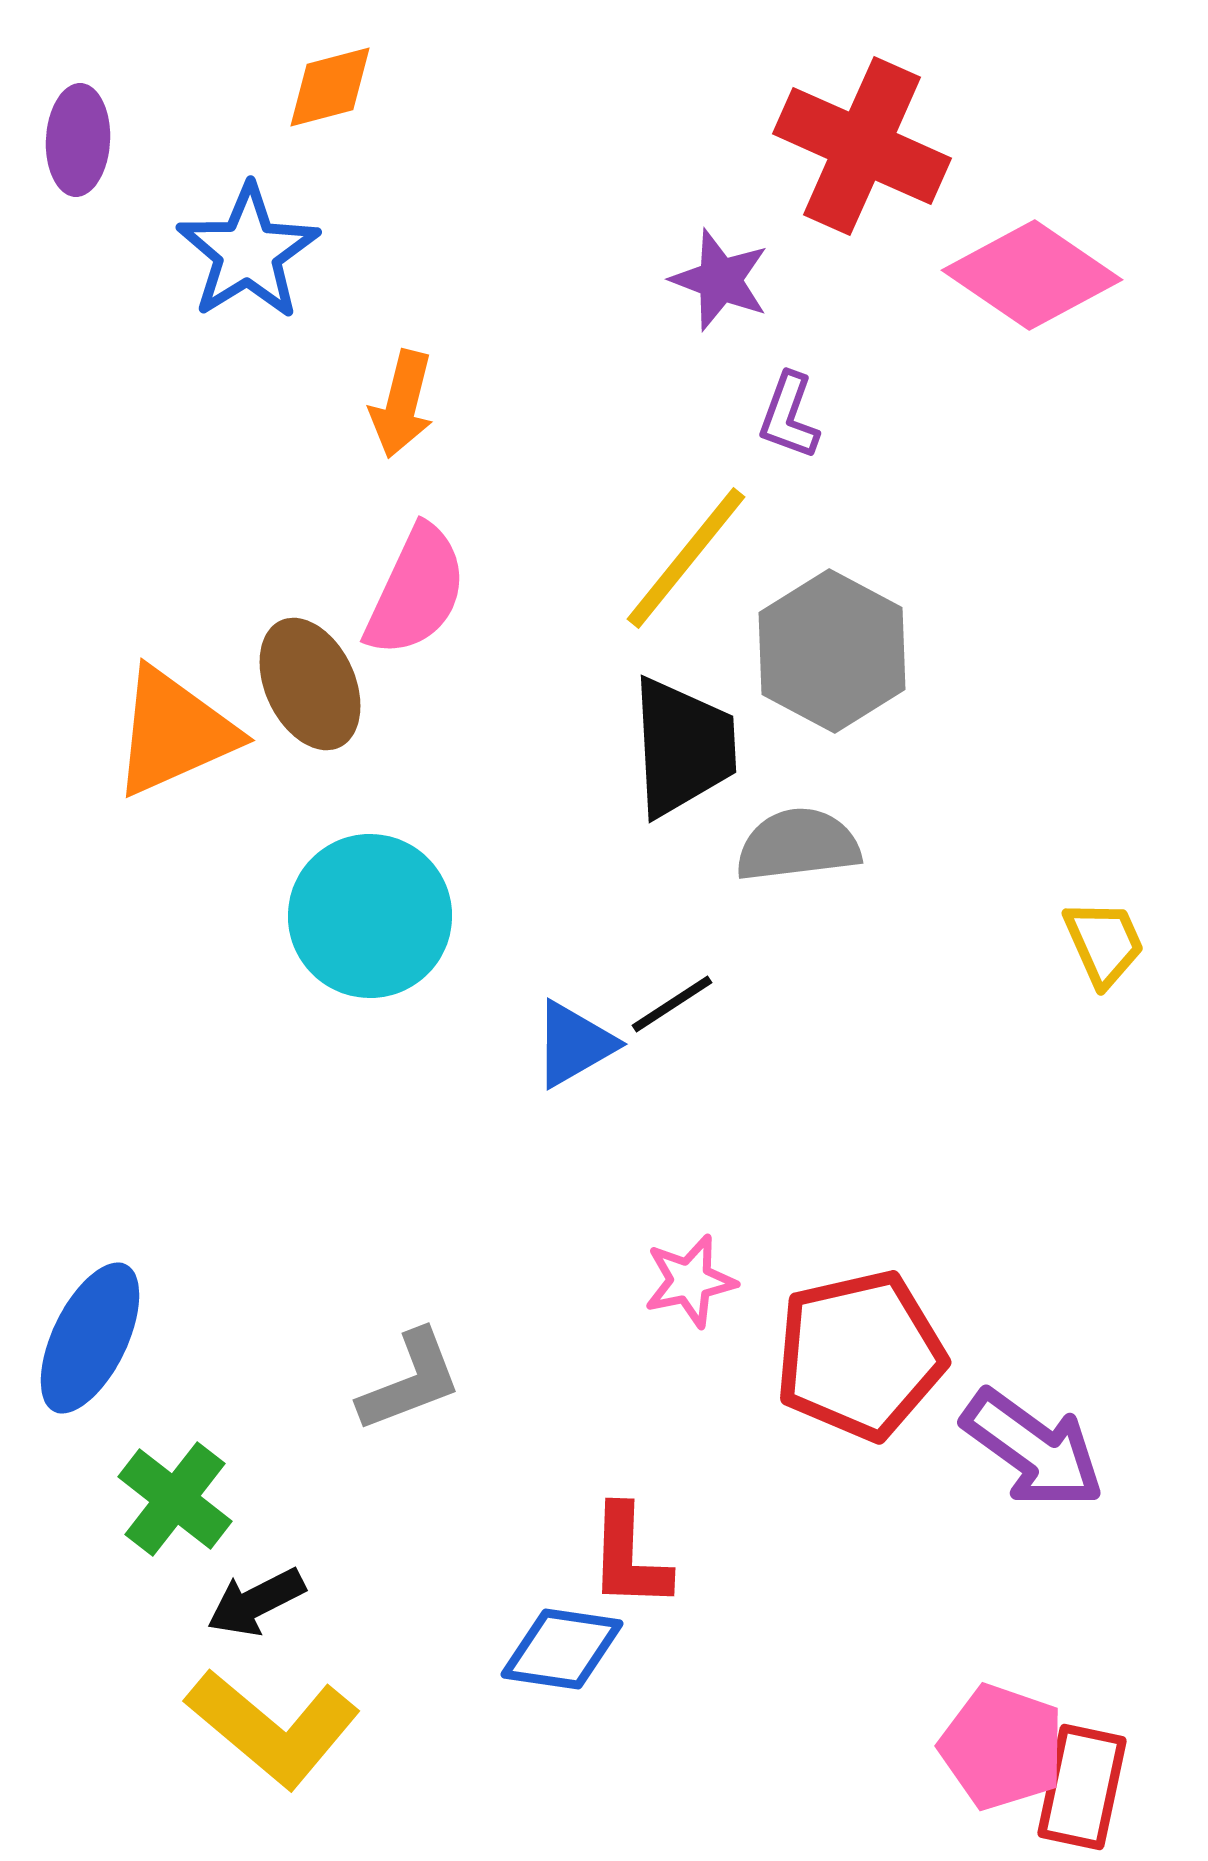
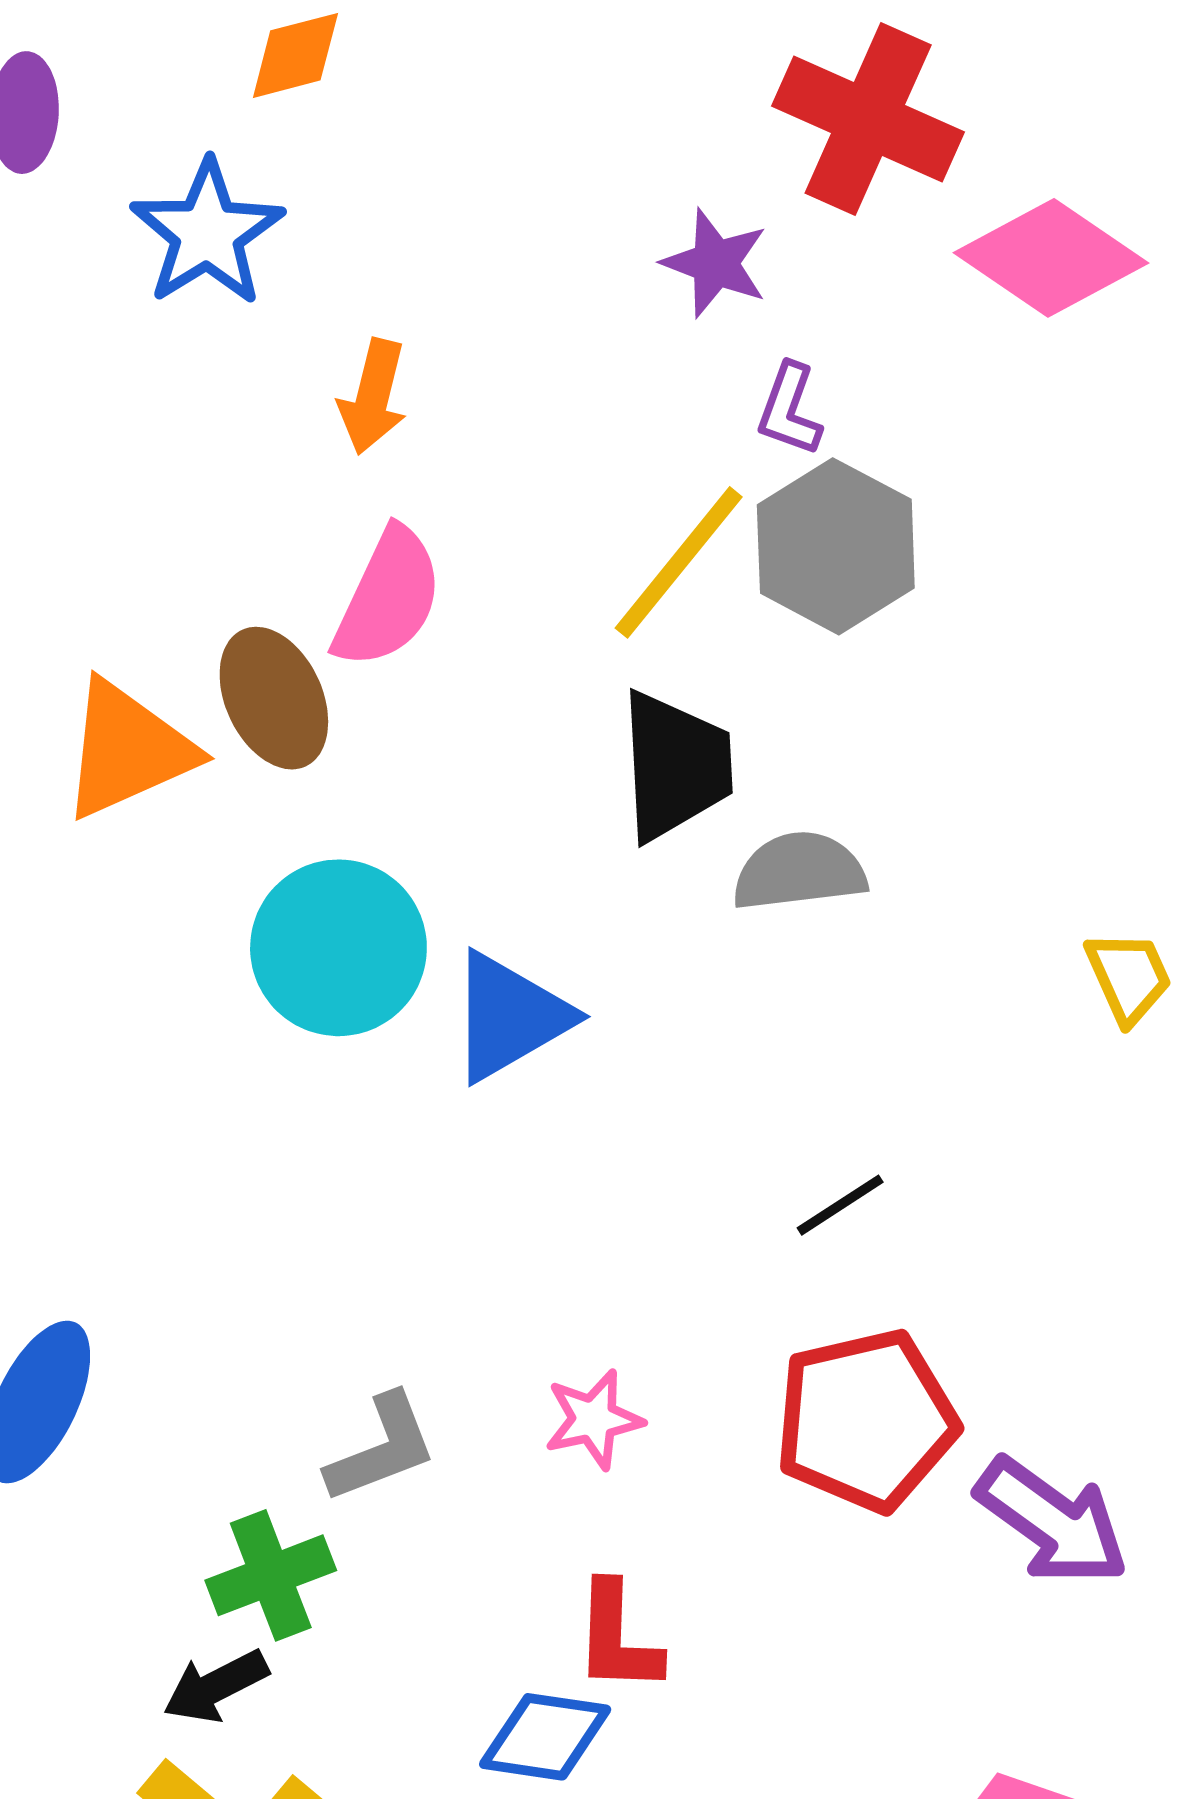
gray hexagon: (832, 651) -> (836, 546), moved
black line: (672, 1004) -> (840, 1205), moved
blue triangle: (574, 1044) -> (510, 1017), moved, size x1.4
pink star: (690, 1281) -> (594, 1419), moved
green cross: (175, 1499) -> (271, 1575), moved, turned 31

